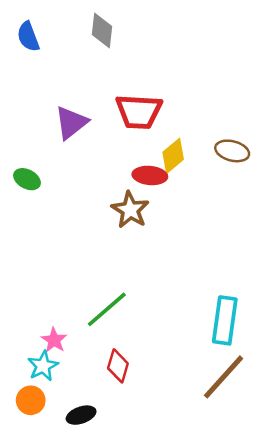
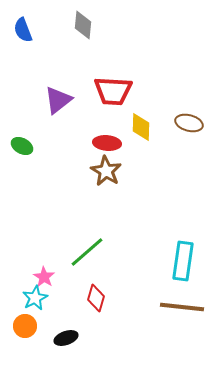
yellow diamond: (173, 156) -> (141, 127), turned -48
red ellipse: (150, 175) -> (107, 143), moved
brown line: (224, 377) -> (182, 307), turned 54

